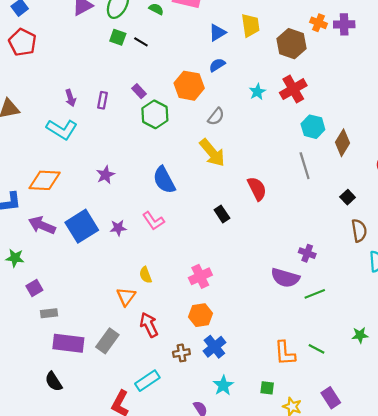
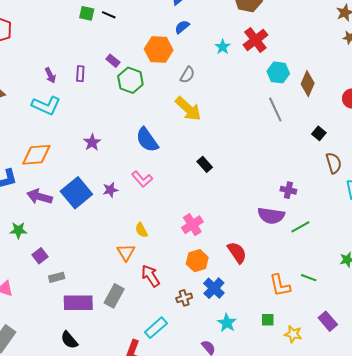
red semicircle: (257, 189) -> (237, 253), moved

